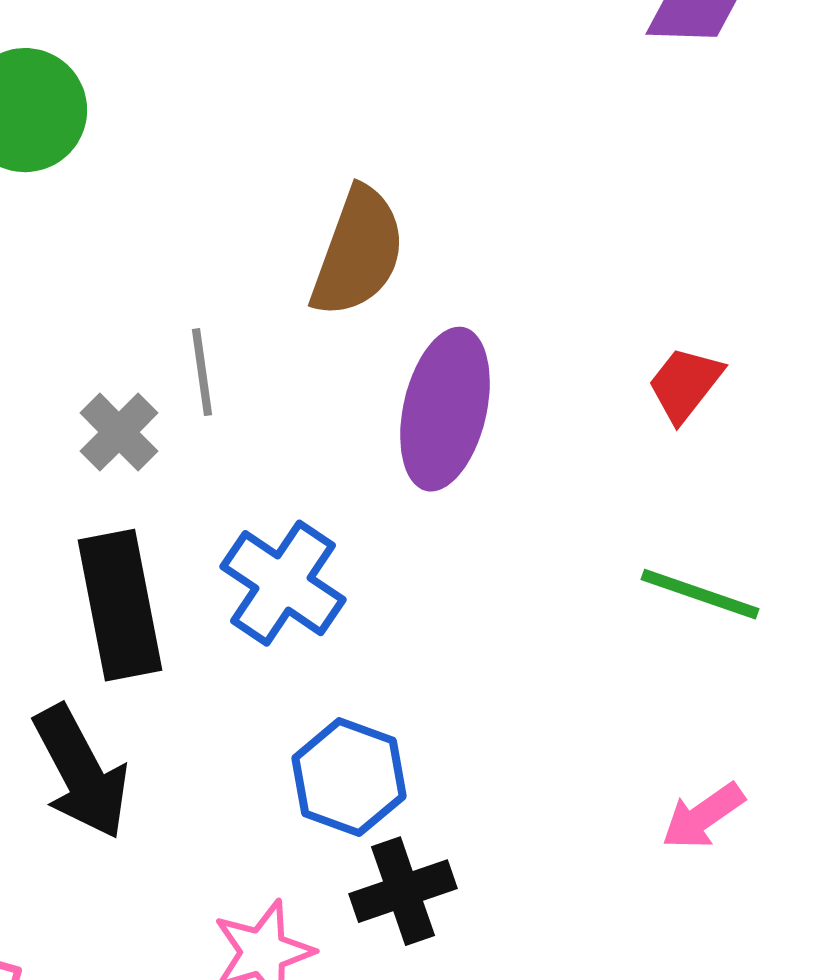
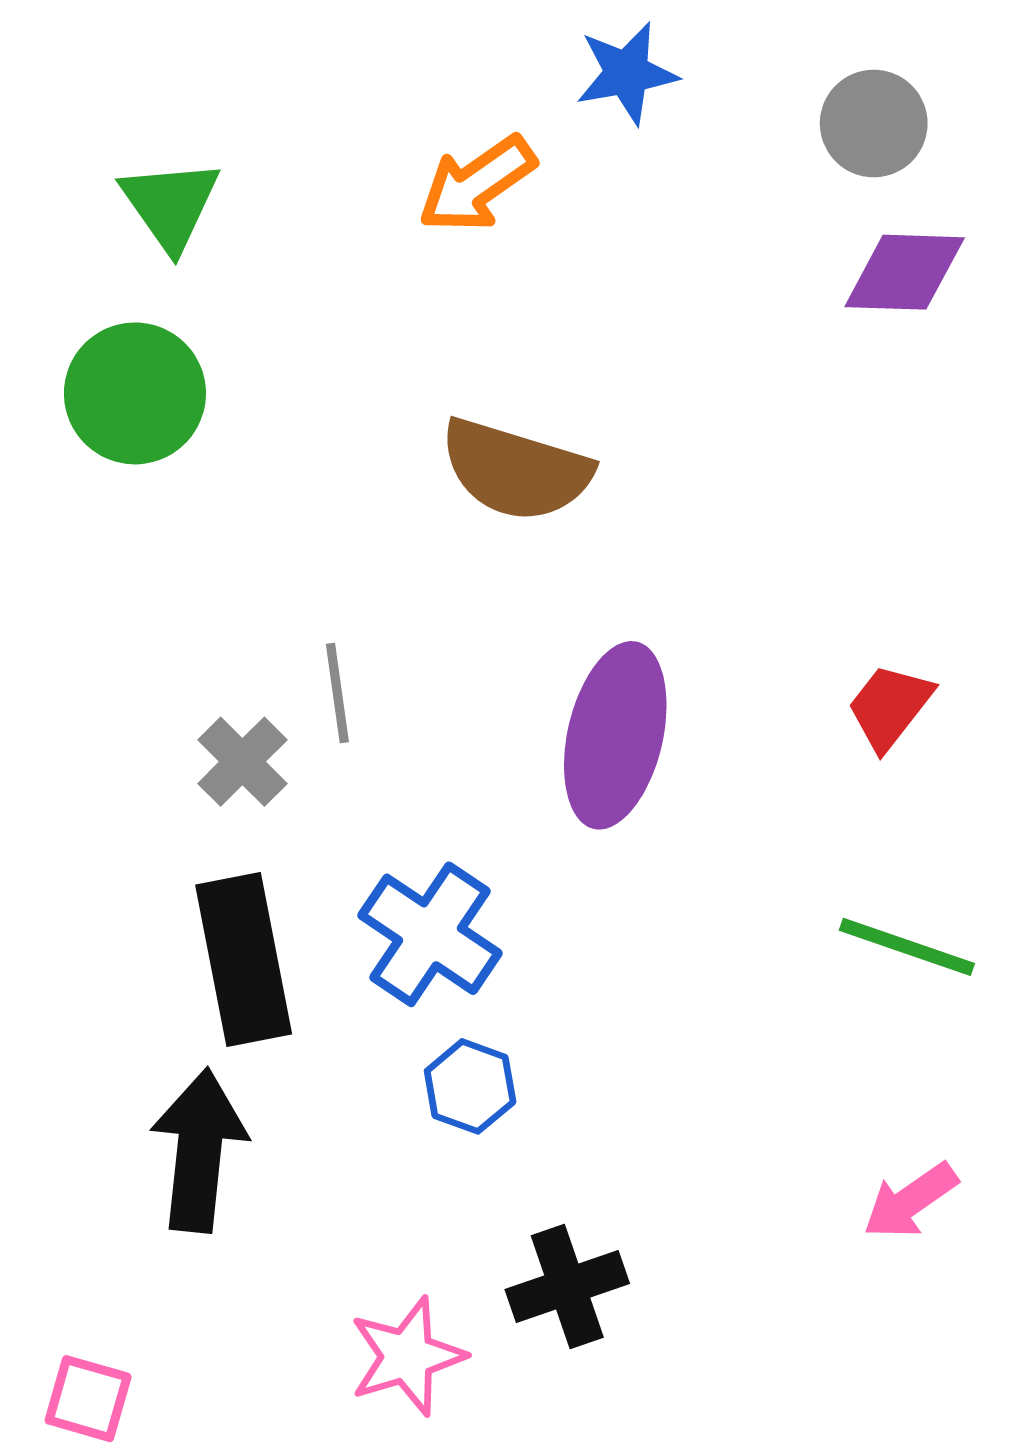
brown semicircle: (358, 252) -> (516, 470), moved, turned 87
black arrow: (81, 772) -> (199, 1150), turned -146
blue hexagon: (349, 777) -> (470, 1086), moved, size x0.7

